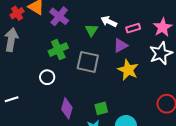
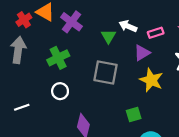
green cross: (58, 50) -> (58, 58), moved
white line: (12, 99) -> (22, 107), moved
green square: (101, 108) -> (134, 114), moved

